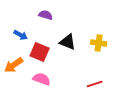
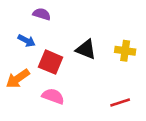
purple semicircle: (46, 15) -> (42, 14), moved

